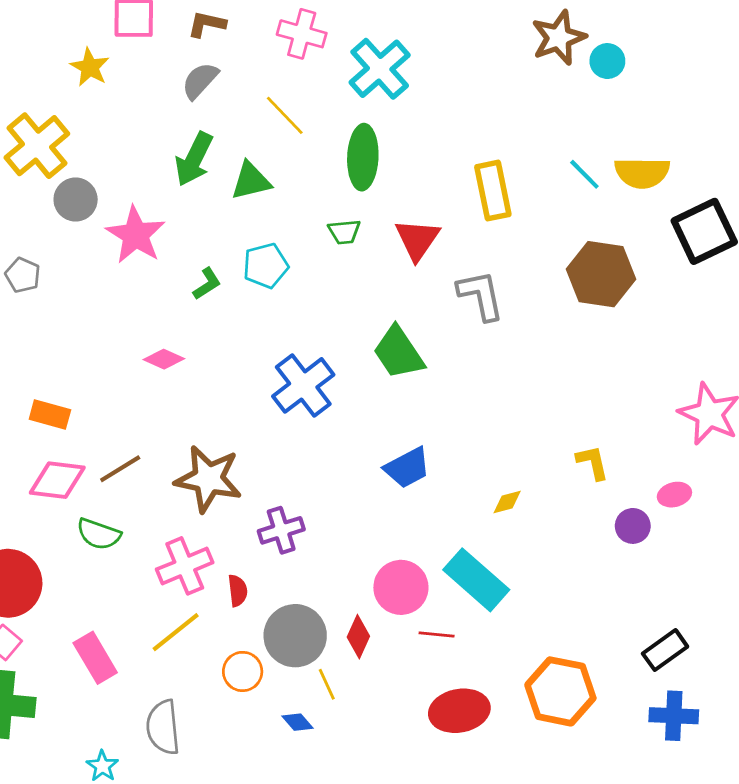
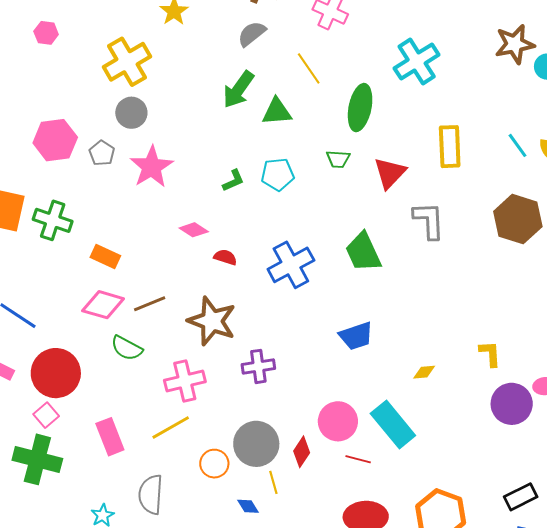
cyan cross: (380, 69) -> (417, 61), moved
gray circle: (76, 199) -> (131, 113), moved
pink star: (136, 235) -> (152, 167), moved
purple circle: (633, 526) -> (512, 404), size x1.6
red semicircle: (238, 591) -> (225, 257), moved, turned -75

